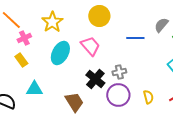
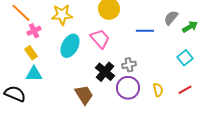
yellow star: (52, 22) -> (62, 15), turned 30
cyan triangle: (34, 89) -> (34, 74), moved

